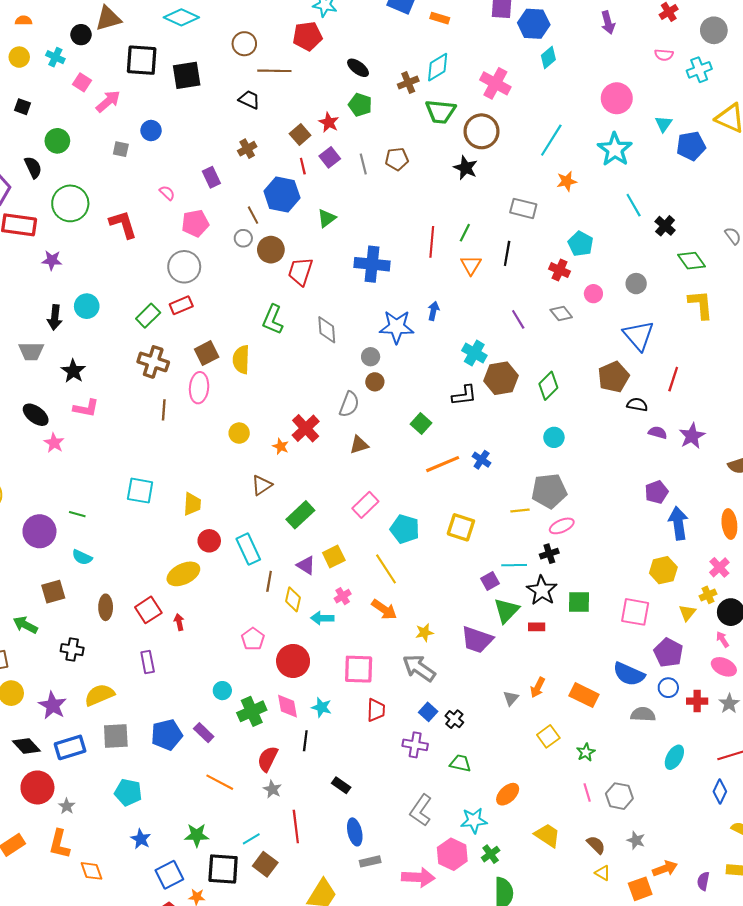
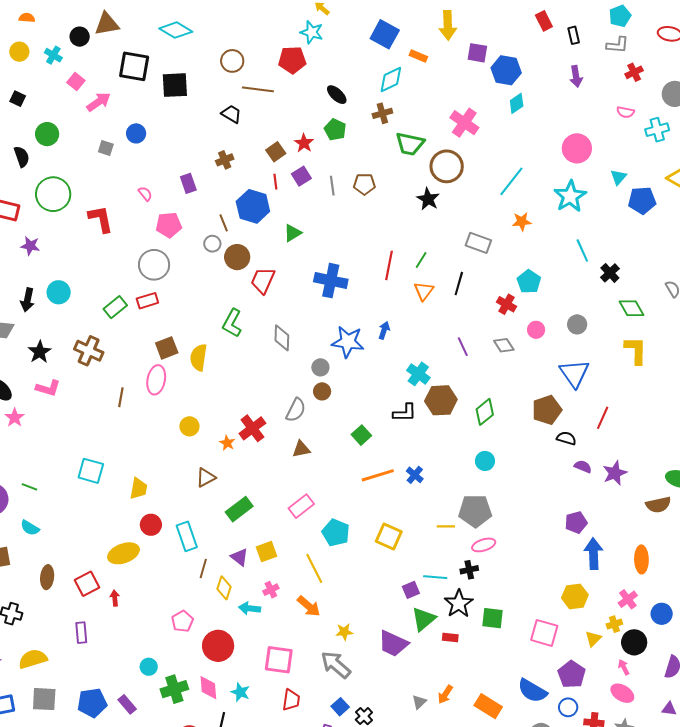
cyan diamond: (438, 67) -> (391, 79), moved
brown cross: (153, 362) -> (89, 351), moved

